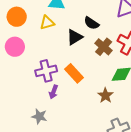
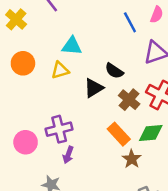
pink circle: (15, 47) -> (26, 142), moved
orange rectangle: (74, 73) -> (119, 134), moved

